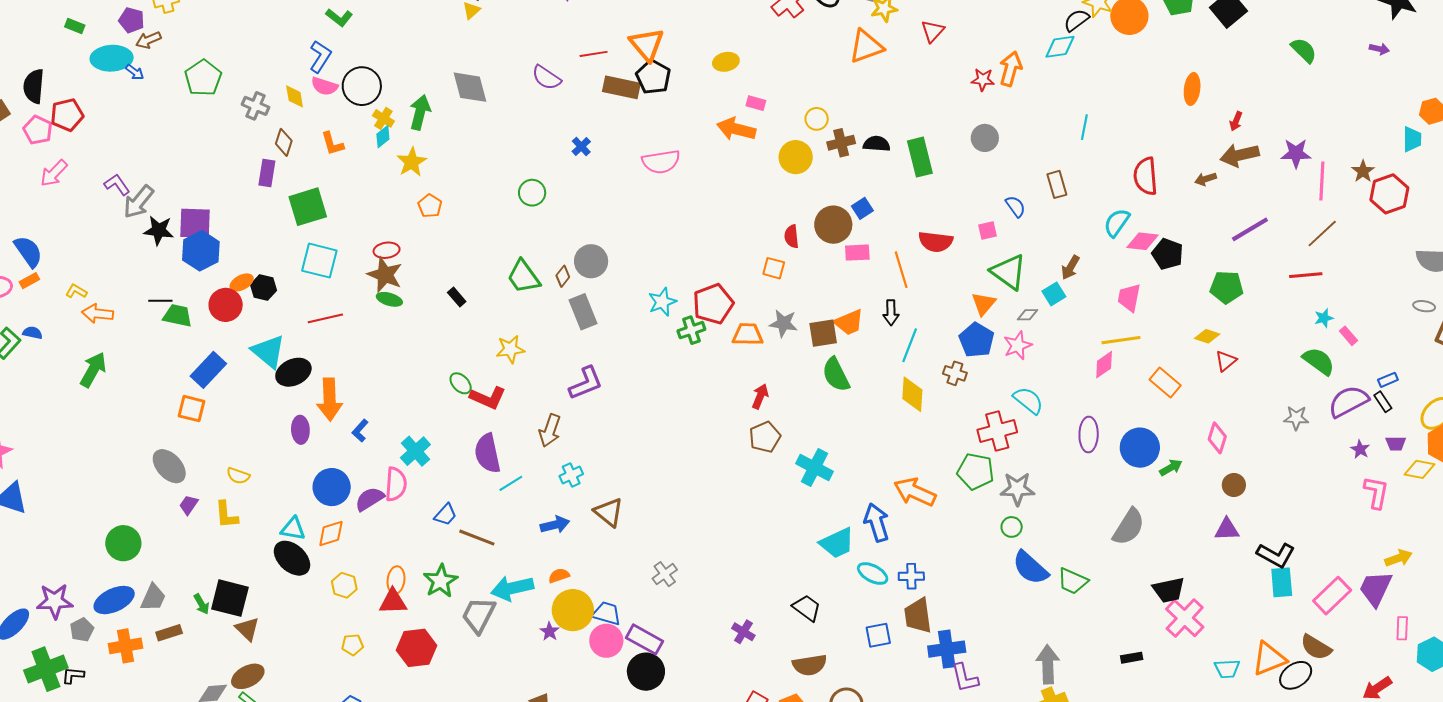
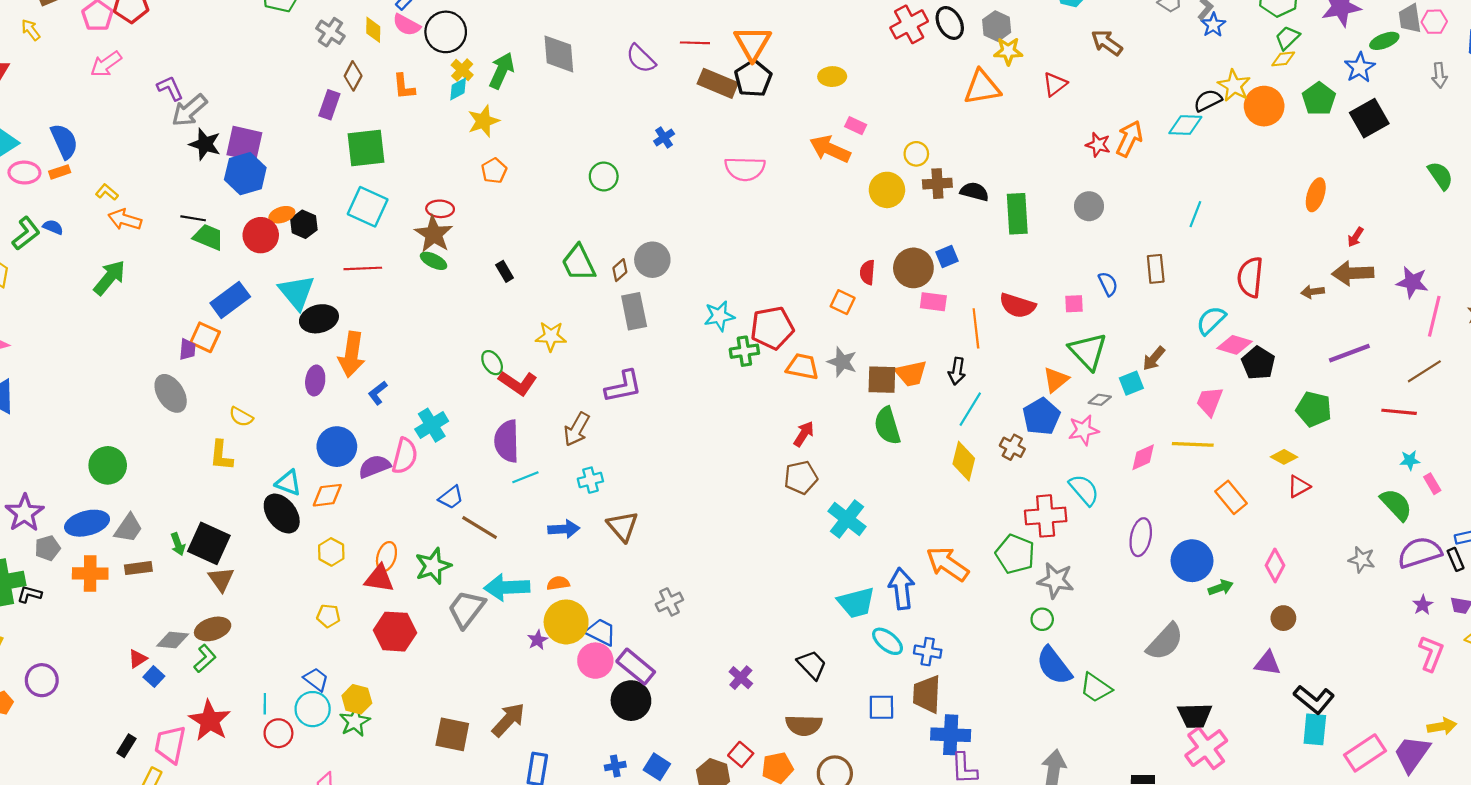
pink diamond: (1104, 365) -> (1143, 457), moved
purple trapezoid: (189, 505) -> (187, 349), moved, turned 140
purple star: (55, 601) -> (25, 513), turned 30

